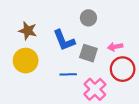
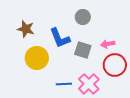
yellow circle: (26, 61) -> (37, 58), moved
blue line: (68, 74) -> (64, 84), moved

